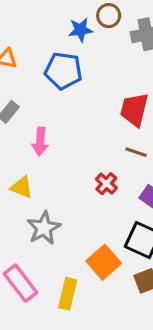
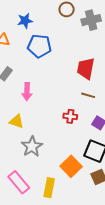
blue star: (80, 30) -> (25, 21), moved
red cross: (106, 184) -> (70, 116), turned -32

